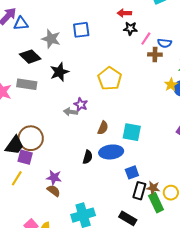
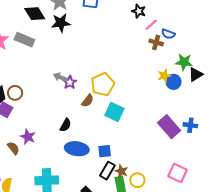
black star: (59, 72) -> (61, 23), moved
yellow pentagon: (110, 79) -> (103, 84), moved
purple star: (81, 104) -> (70, 82), moved
brown circle: (31, 138) -> (15, 93), size x0.6
blue ellipse: (111, 152) -> (77, 149), moved
brown semicircle: (54, 191) -> (13, 148), moved

